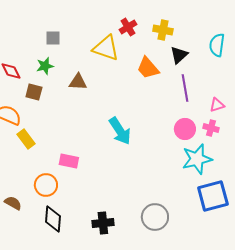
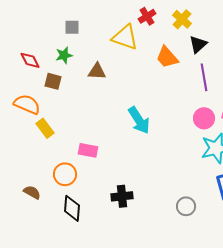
yellow cross: (163, 30) -> (182, 19), turned 30
gray circle: (155, 217) -> (186, 206), moved, size x0.7
black cross: (103, 223) -> (122, 196), moved

